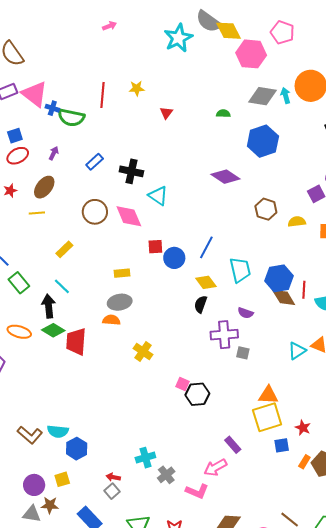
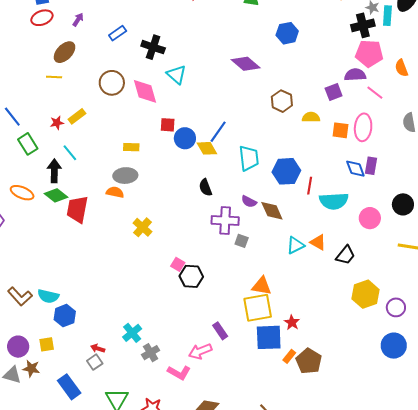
blue hexagon: (263, 141) -> (287, 33), size x0.7
red star: (10, 191) -> (57, 123), moved
yellow diamond: (206, 282) -> (207, 148), moved
brown diamond: (284, 297) -> (272, 211), moved
black semicircle: (201, 304) -> (205, 187), turned -48
blue square: (282, 445) -> (269, 337), size x1.8
cyan cross: (145, 458) -> (132, 333), turned -30

